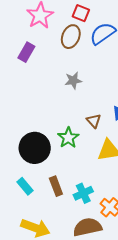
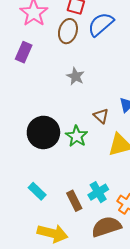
gray star: (73, 80) -> (75, 76), turned -30
black circle: (35, 148) -> (43, 132), moved
brown rectangle: (56, 186) -> (74, 201), moved

